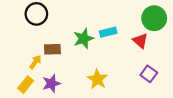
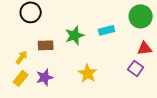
cyan rectangle: (108, 32) -> (107, 30), moved
red triangle: (140, 41) -> (145, 48), moved, turned -49
yellow arrow: (35, 62) -> (22, 57), moved

